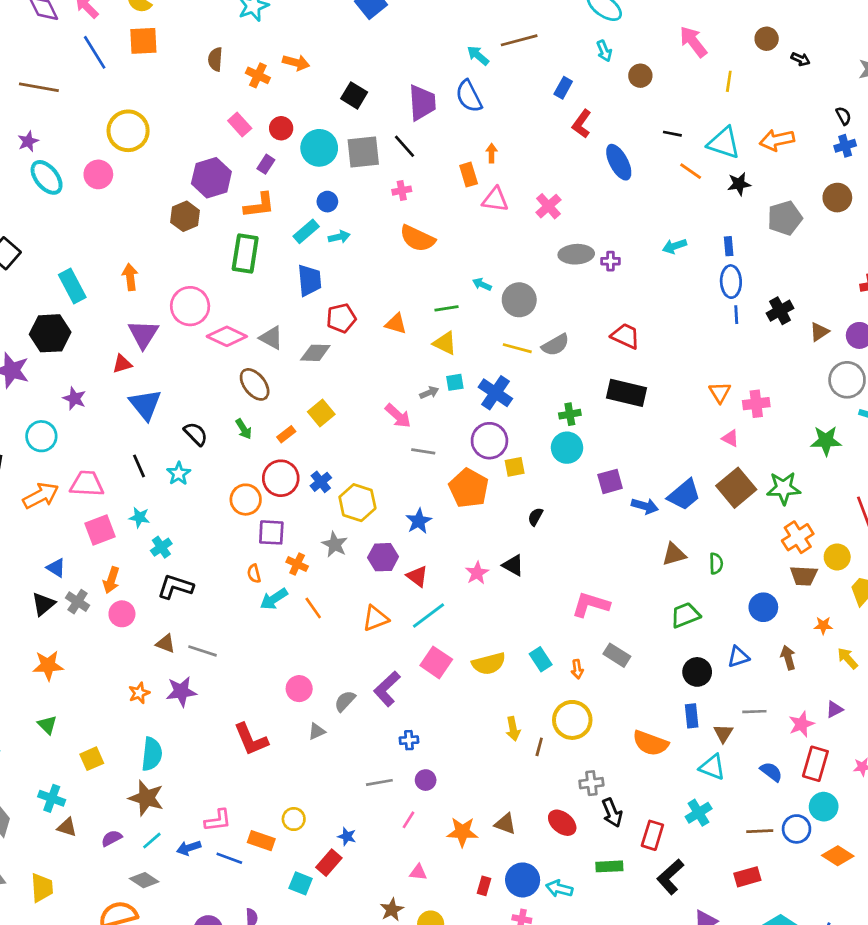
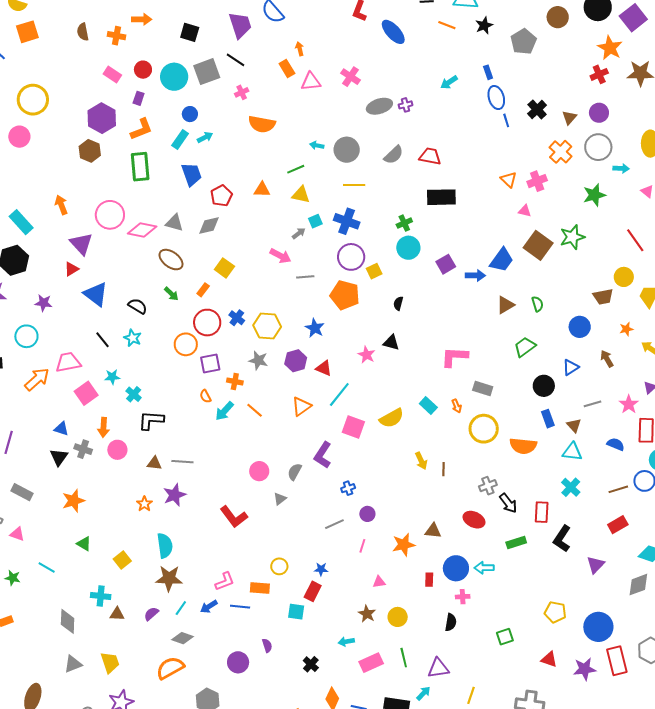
gray semicircle: (555, 345) -> (394, 155), moved
orange cross: (798, 537) -> (561, 152), moved
yellow circle: (572, 720) -> (484, 429), moved

